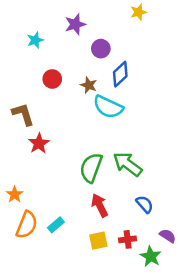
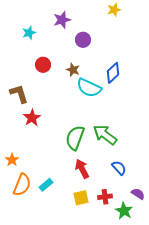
blue diamond: (120, 74) -> (113, 73), moved

